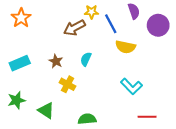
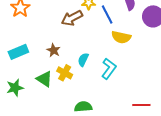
cyan semicircle: (86, 59) -> (83, 60), moved
cyan L-shape: (131, 86) -> (109, 69), moved, turned -100
green triangle: (46, 110) -> (44, 79), moved

